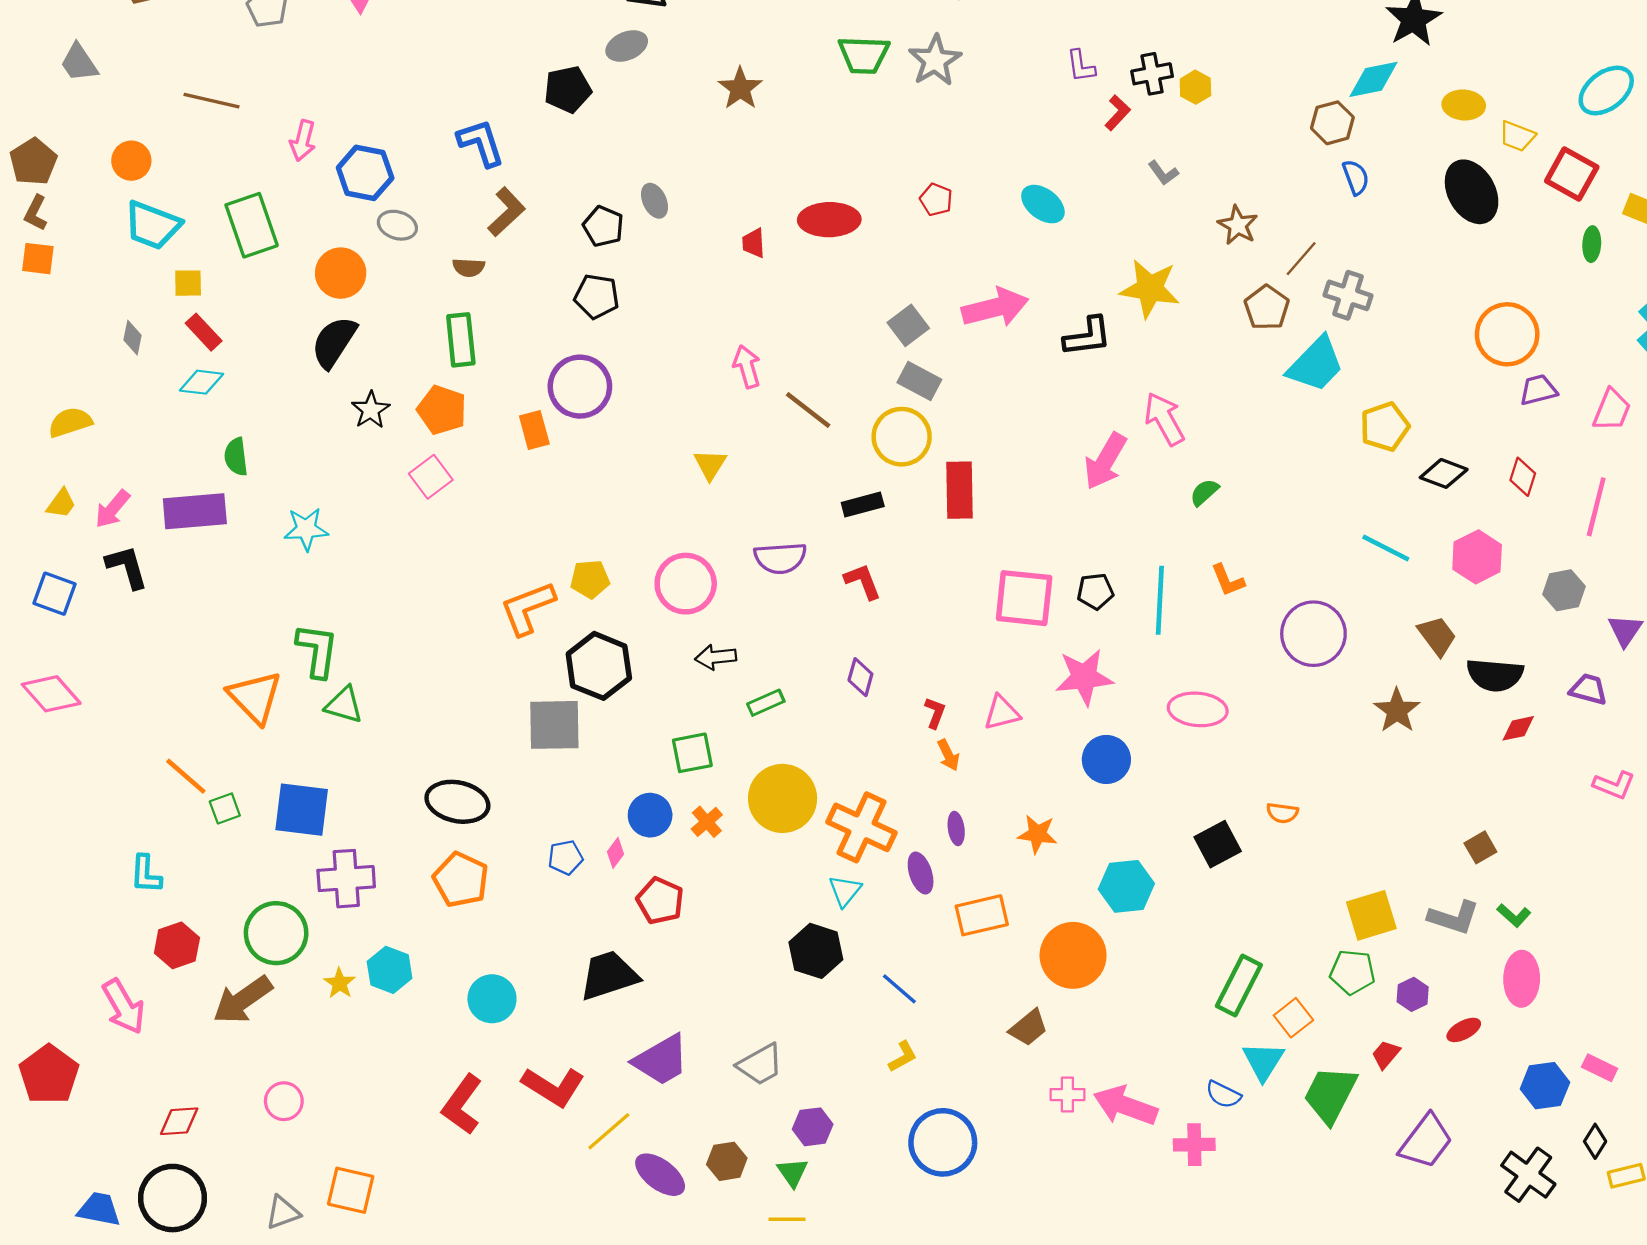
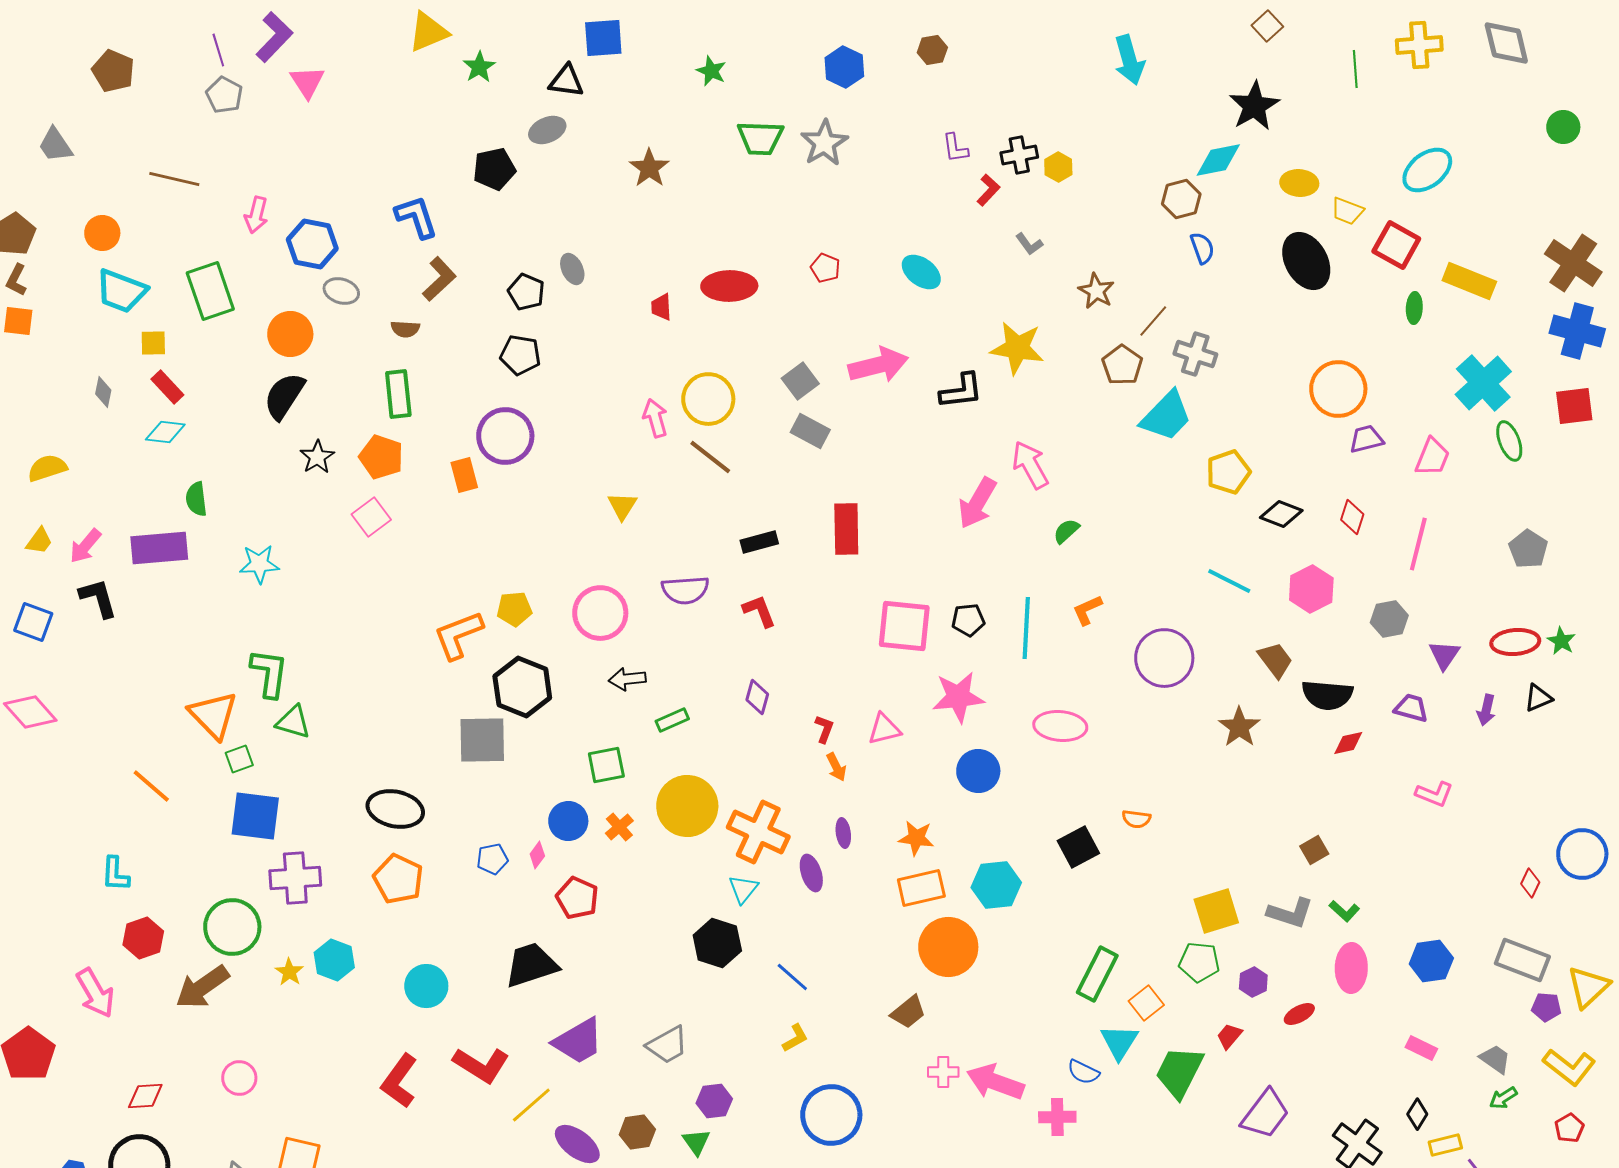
yellow circle: (902, 437) -> (708, 399), moved
orange L-shape: (1228, 580) -> (1087, 610), turned 88
green square: (225, 808) -> (239, 759), moved
orange rectangle: (982, 915) -> (921, 888), moved
blue hexagon: (1545, 1086) -> (1431, 961), moved

